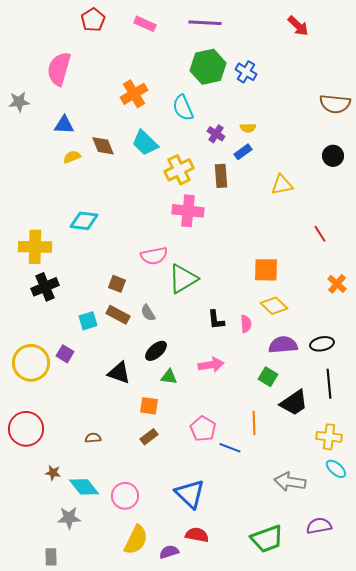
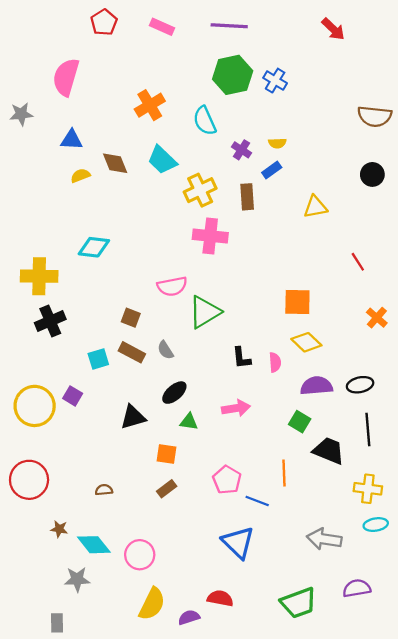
black triangle: (119, 373) -> (133, 417), turned -35
black trapezoid: (294, 403) -> (329, 451), turned -124
cyan ellipse: (336, 469) -> (376, 525), turned -50
blue triangle: (190, 494) -> (238, 542), moved

